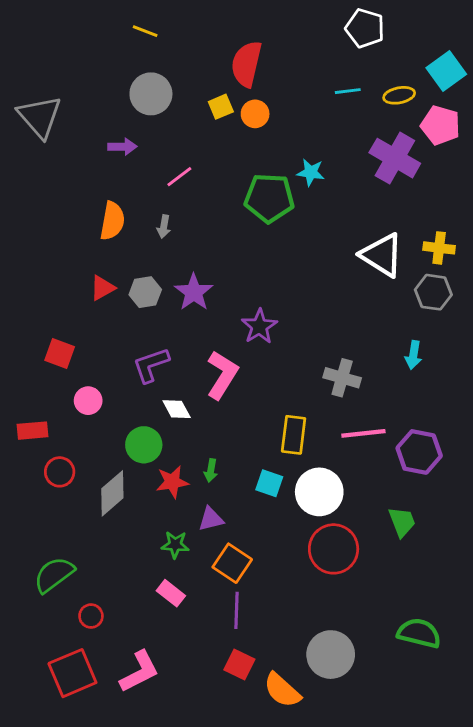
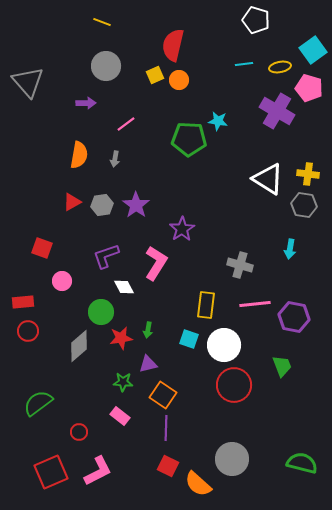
red circle: (60, 472) -> (28, 331), moved
red circle: (91, 616) -> (79, 432), moved
green semicircle: (419, 633) -> (302, 463), moved

